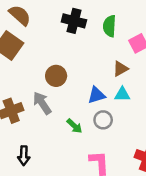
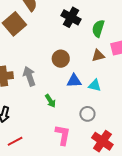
brown triangle: (120, 69) -> (98, 56), moved
brown circle: (56, 76) -> (61, 59), moved
gray circle: (103, 120) -> (87, 114), moved

